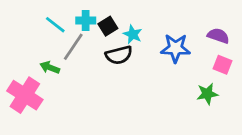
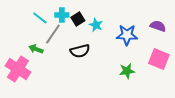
black semicircle: (119, 55) -> (80, 51), moved
pink square: (222, 65) -> (159, 59), moved, size x1.5
green star: (207, 94) -> (127, 71), moved

